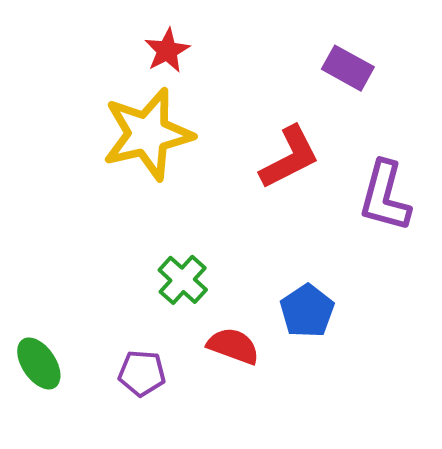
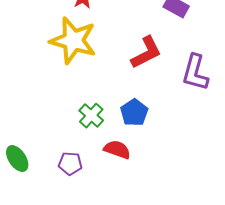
yellow star: (148, 134) -> (73, 41), turned 30
blue pentagon: (307, 311) -> (134, 113), moved

